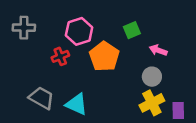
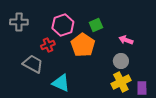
green square: (132, 30) -> (96, 25), moved
gray trapezoid: (41, 98) -> (33, 64), moved

